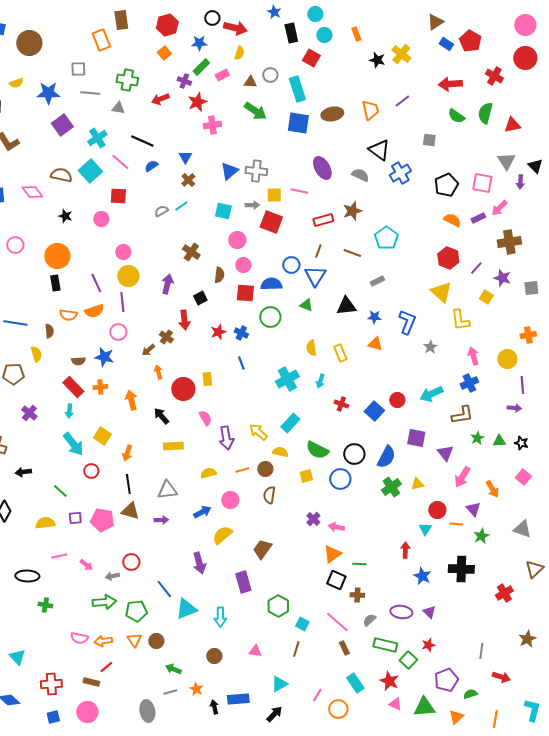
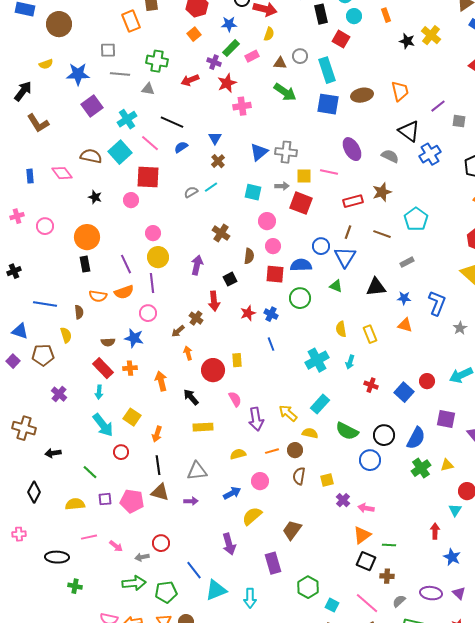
purple line: (402, 101) -> (438, 106), moved
red square: (118, 196) -> (148, 177), size x1.4
yellow square: (306, 476) -> (327, 480), moved

